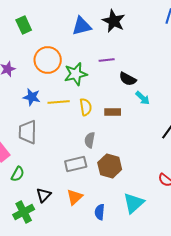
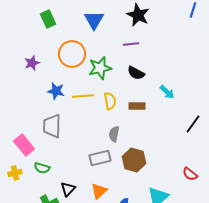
blue triangle: (82, 26) -> (94, 20), moved, turned -45
purple line: (107, 60) -> (131, 44), moved
black semicircle: (128, 79) -> (136, 73), moved
green semicircle: (18, 174) -> (42, 168), turned 77

